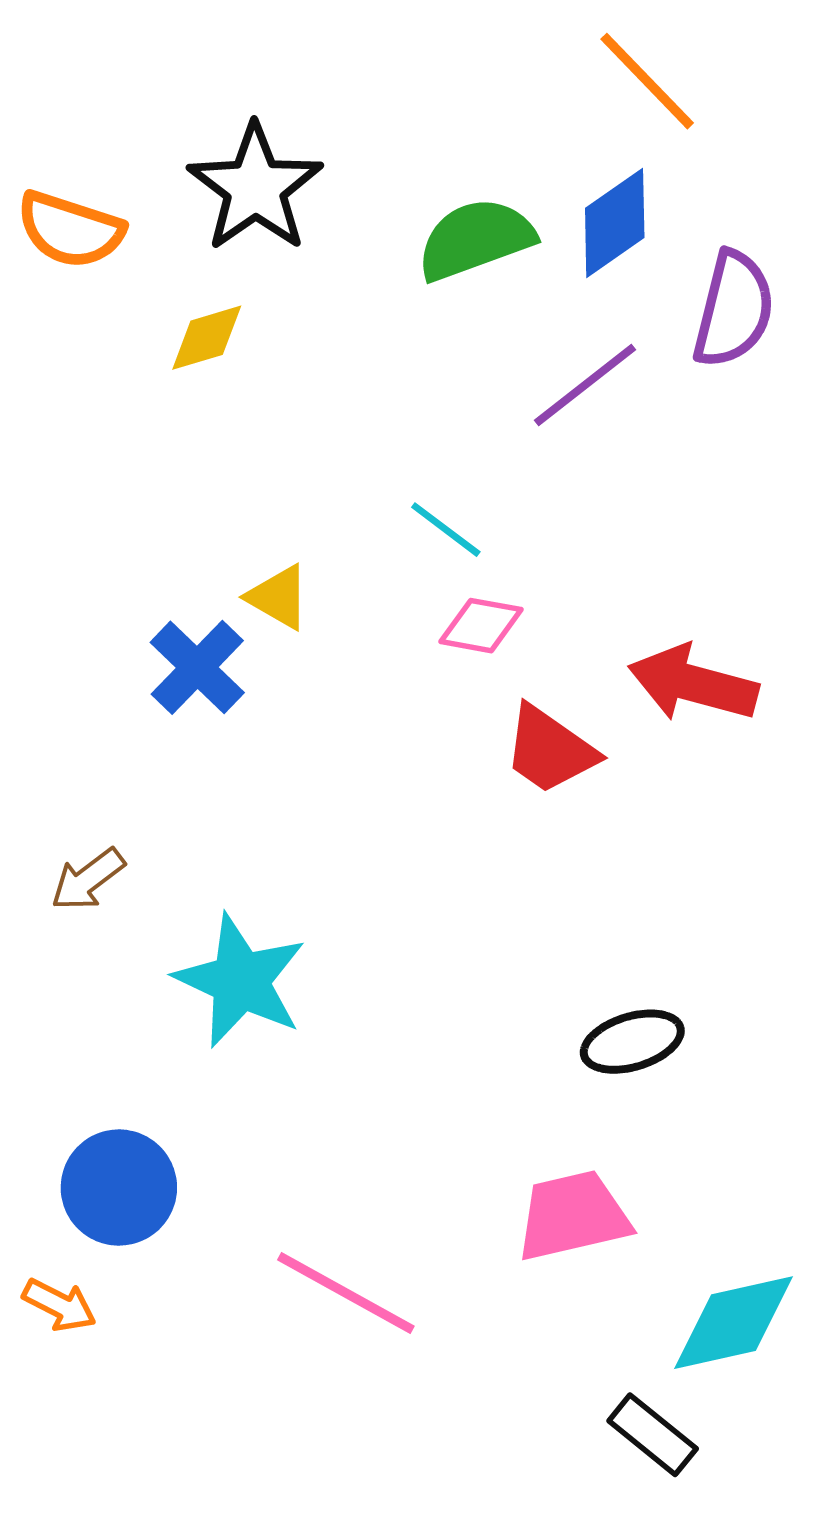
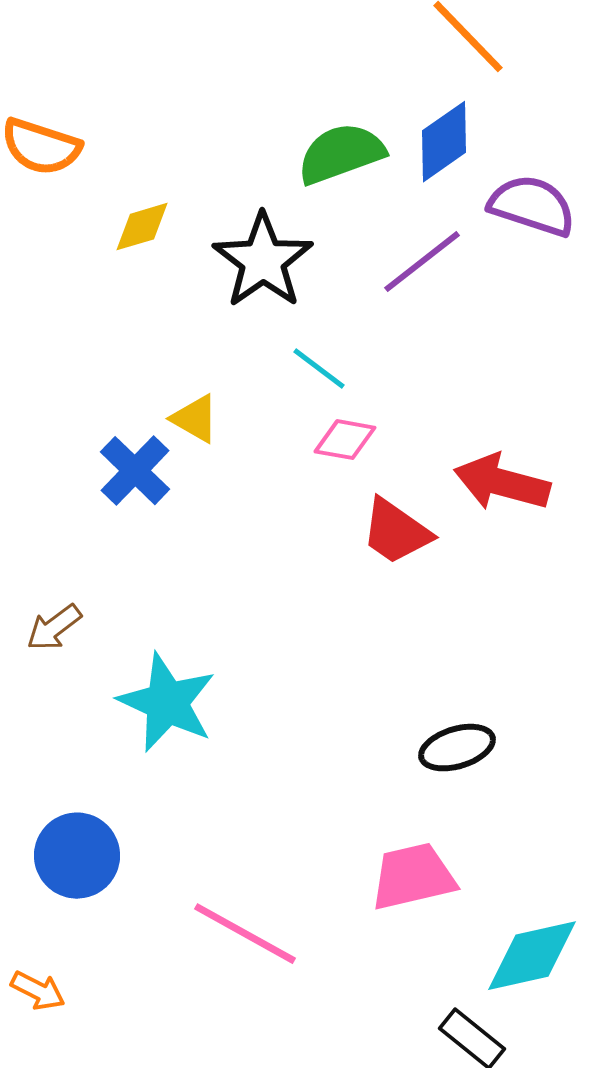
black star: (255, 188) -> (263, 261), moved
purple semicircle: (734, 309) -> (532, 206), turned -86
orange arrow: (59, 1305) -> (38, 991), moved

